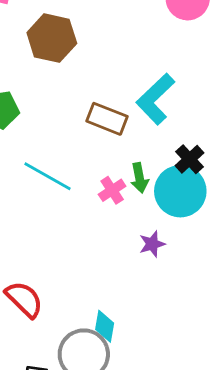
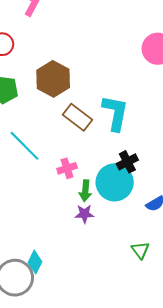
brown hexagon: (52, 38) -> (53, 79), moved
cyan L-shape: (155, 99) -> (115, 113), turned 129
green arrow: (139, 178) -> (85, 191), moved

